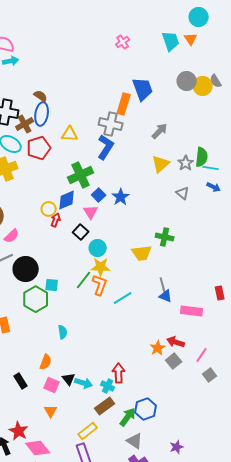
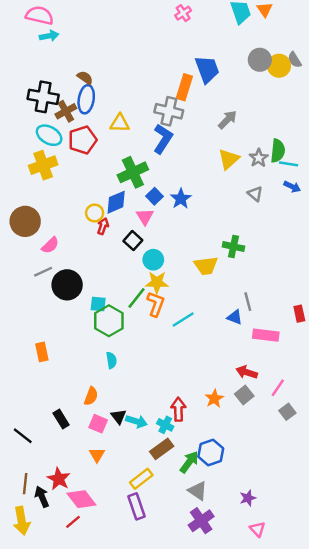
gray line: (163, 285) -> (248, 302), moved
green hexagon: (36, 299) -> (109, 321), moved
orange star: (158, 348) -> (214, 399), moved

